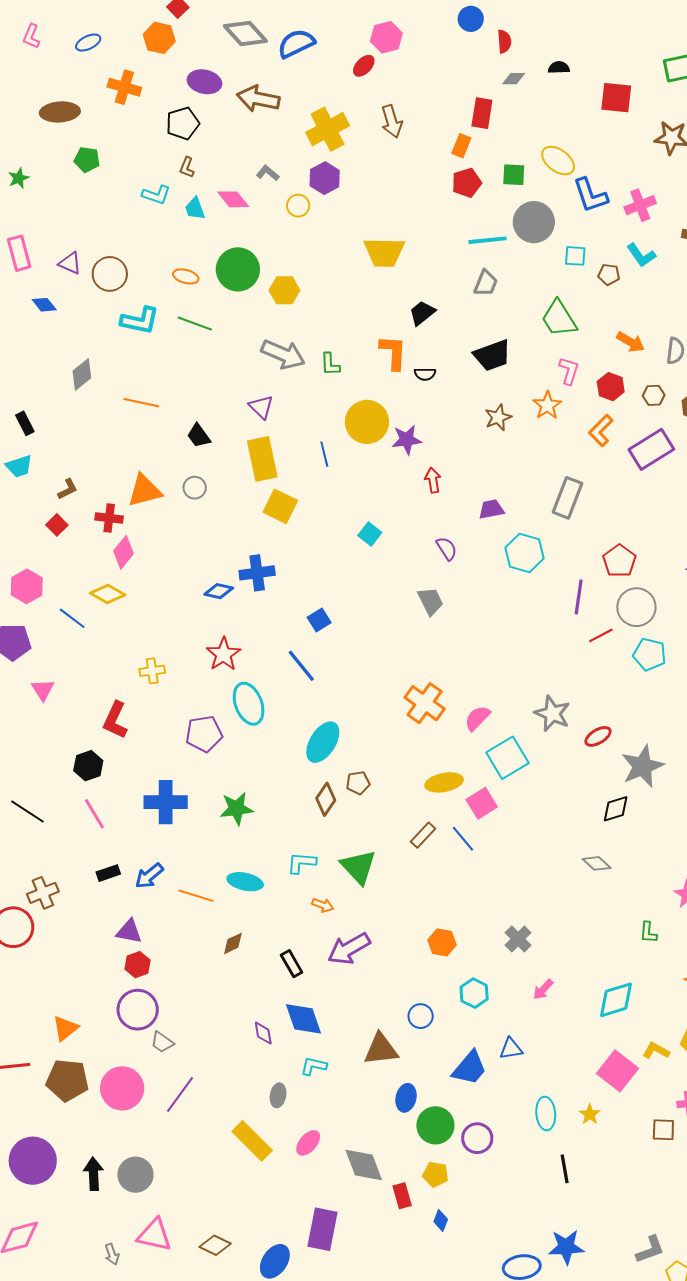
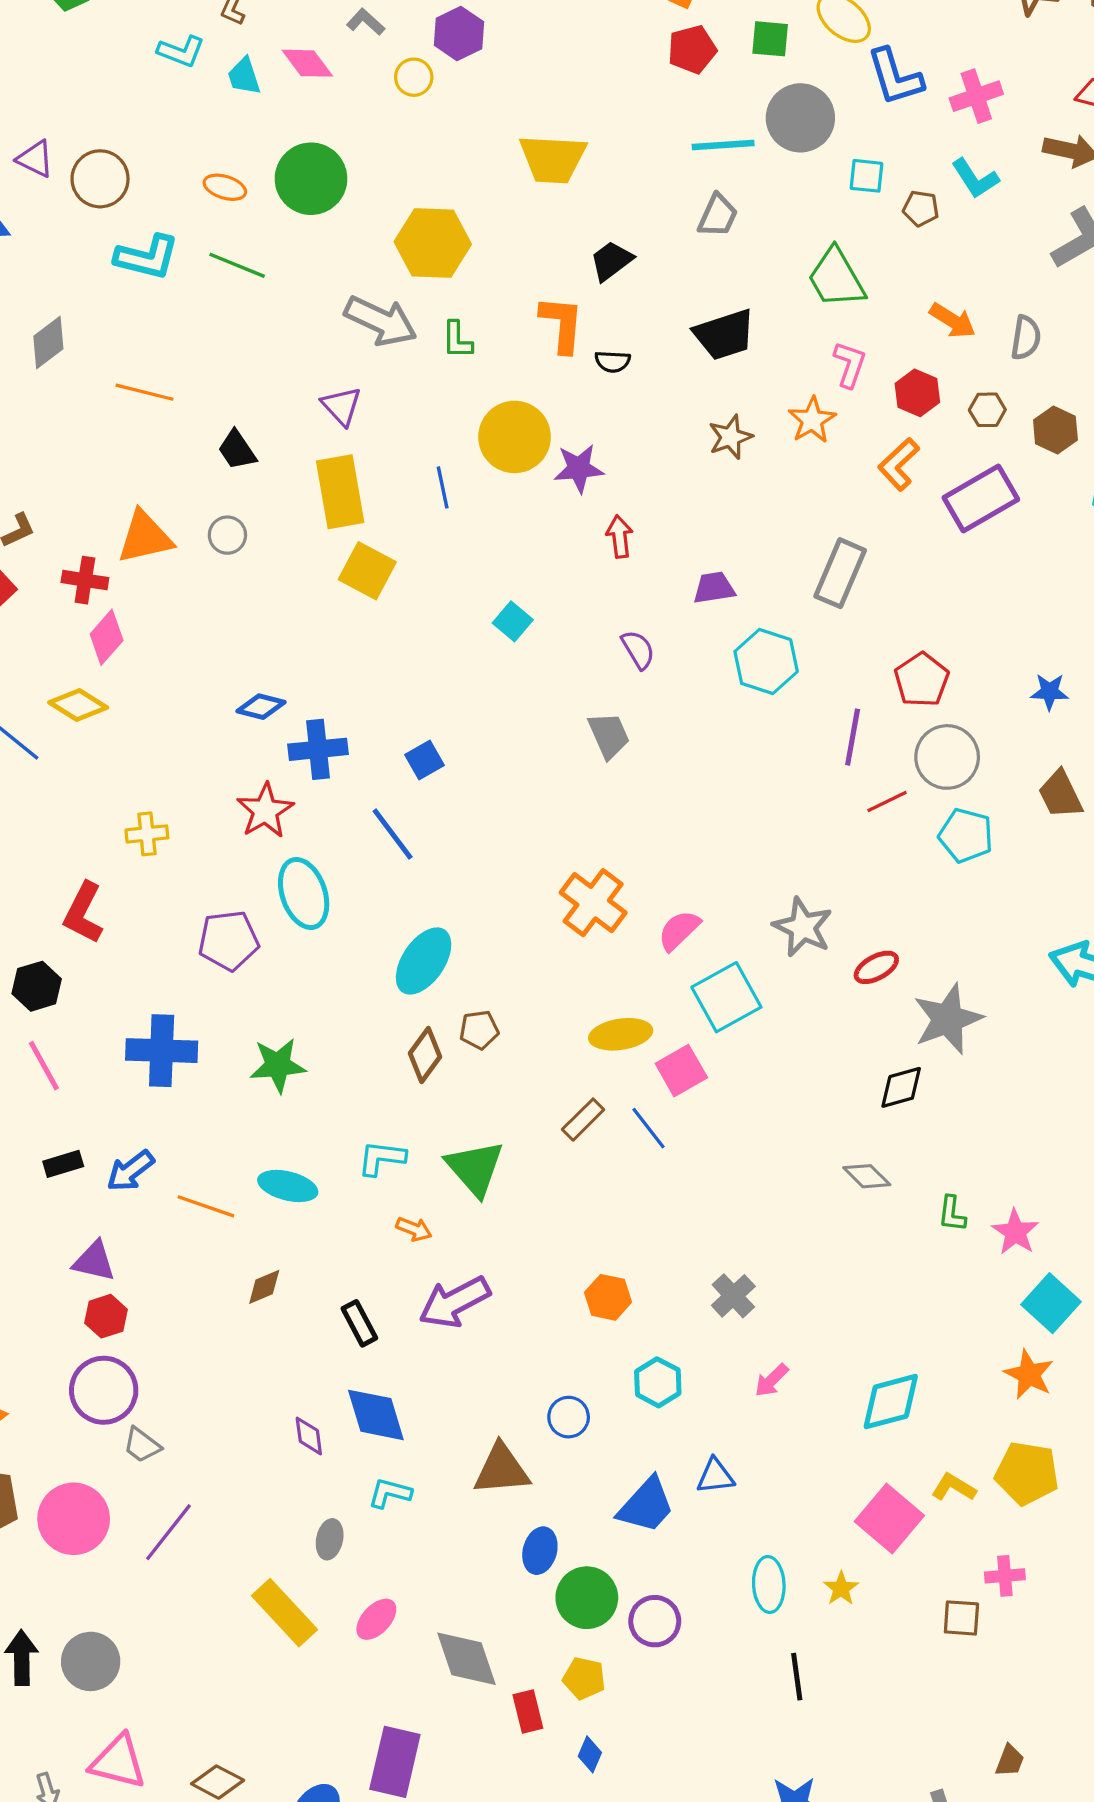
yellow hexagon: (284, 290) -> (433, 243), moved, size x1.5
blue cross: (257, 573) -> (318, 749), moved
green L-shape: (648, 932) -> (952, 1214), moved

